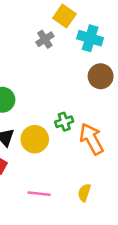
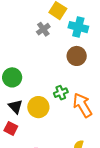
brown circle: (101, 76) -> (77, 56), moved

